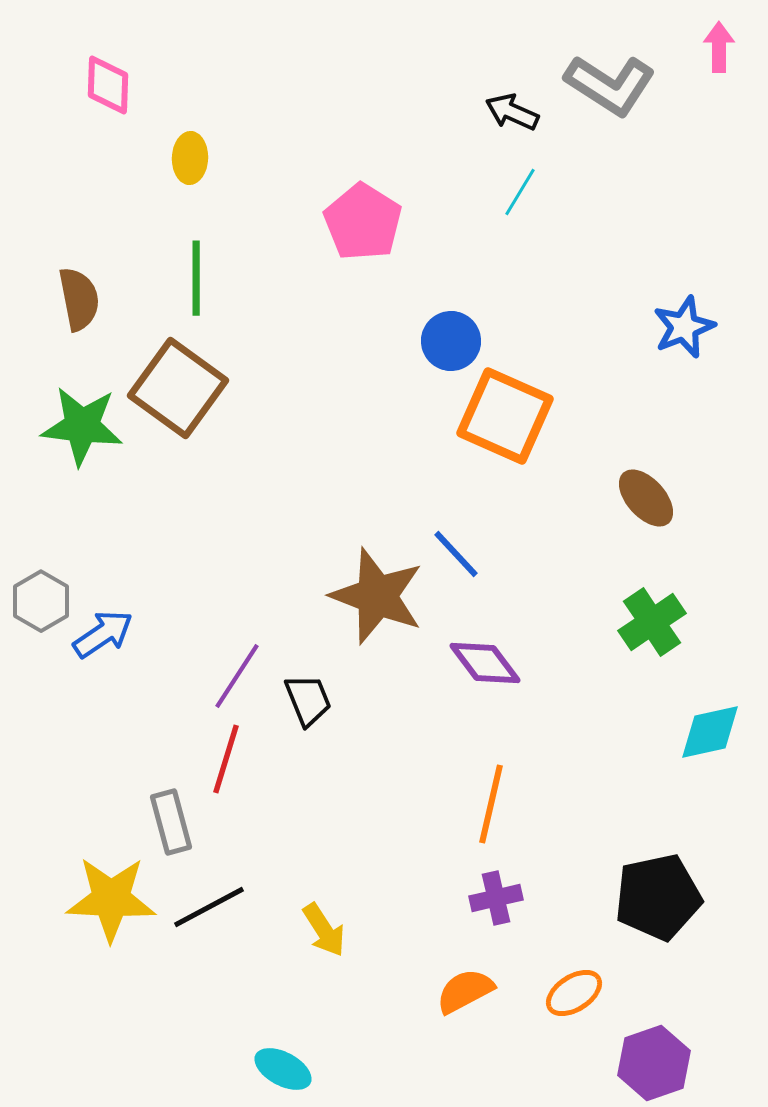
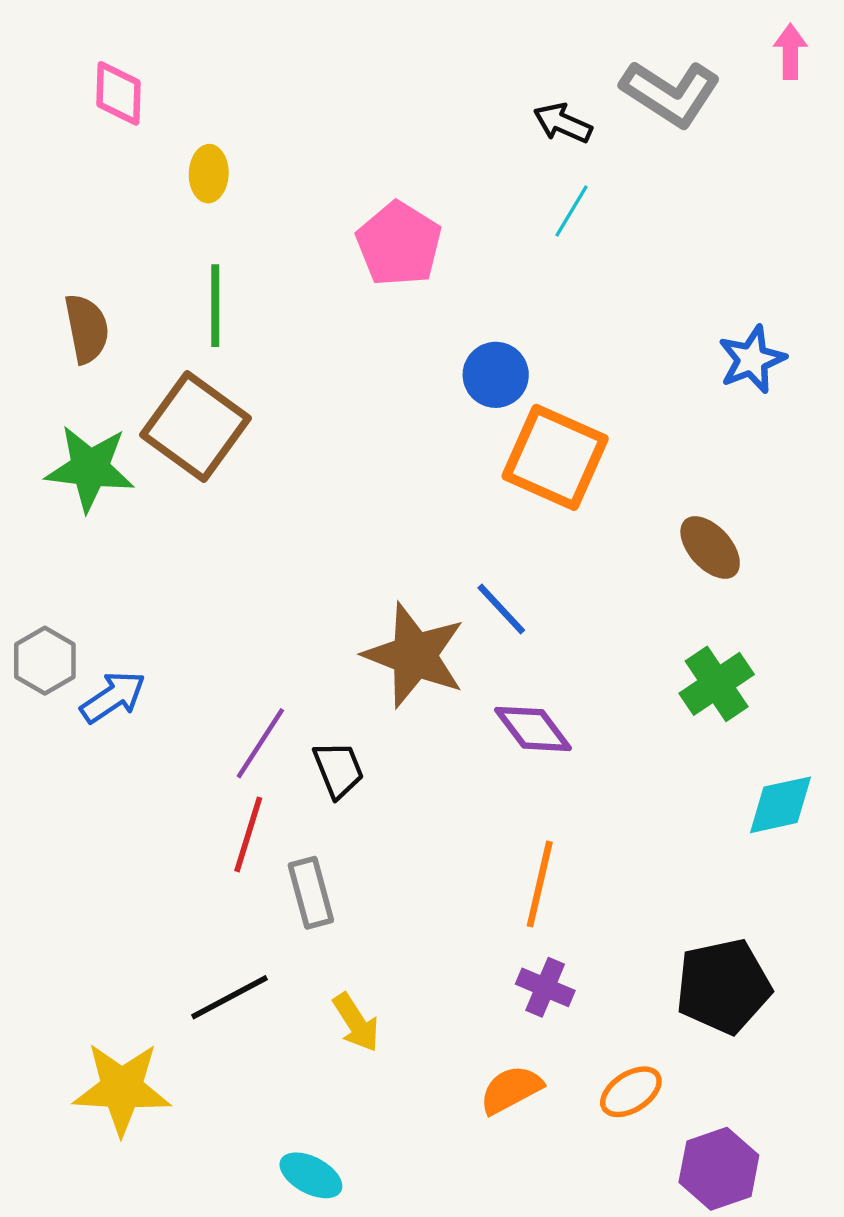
gray rectangle: (171, 822) -> (311, 893), moved
purple cross: (496, 898) -> (545, 987), turned 36
yellow star: (111, 899) -> (122, 1088), moved

